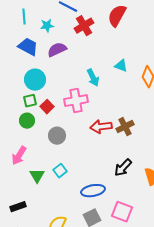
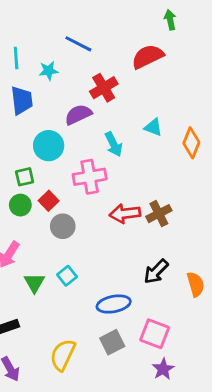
red semicircle: (117, 16) -> (148, 57), turned 35
red cross: (84, 26) -> (104, 88), moved
blue trapezoid: (28, 47) -> (22, 100), turned 55
purple semicircle: (57, 50) -> (78, 115), moved
cyan circle: (35, 80) -> (49, 146), moved
red square: (47, 107) -> (49, 201), moved

